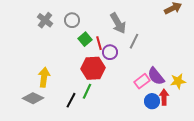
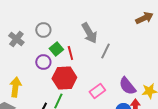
gray cross: (45, 20) -> (16, 39), moved
purple circle: (110, 52) -> (43, 62), moved
pink rectangle: (142, 81) -> (97, 91), moved

